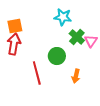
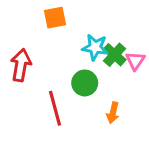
cyan star: (63, 17) -> (95, 47), moved
orange square: (15, 26) -> (55, 18), moved

